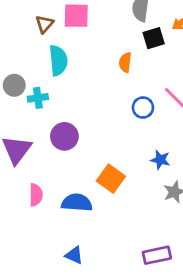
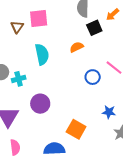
cyan semicircle: (58, 60) -> (42, 54), moved
orange semicircle: (125, 62) -> (77, 47), turned 64
pink semicircle: (36, 195) -> (15, 147), moved

